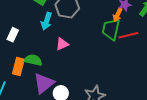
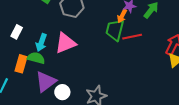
cyan arrow: (46, 21) -> (41, 43), moved
pink triangle: (62, 44) -> (65, 43), size x1.6

